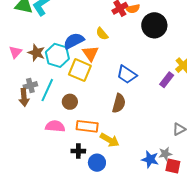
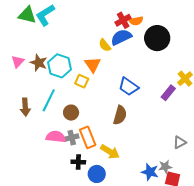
blue semicircle: (74, 41) -> (121, 37), moved
yellow square: (80, 70) -> (82, 81), size x0.6
gray cross: (30, 85) -> (72, 138), moved
orange rectangle: (87, 126) -> (88, 137), turned 60

